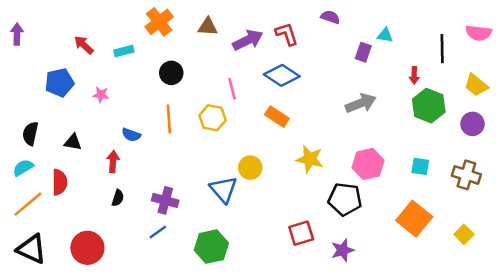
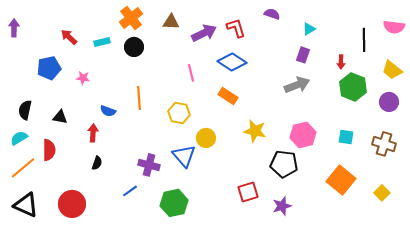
cyan triangle: (385, 35) -> (309, 29), moved, turned -40
purple rectangle: (363, 52) -> (303, 55), moved
black circle: (171, 73) -> (134, 47), moved
yellow hexagon: (213, 118) -> (179, 113), moved
purple cross: (165, 200) -> (149, 165), moved

